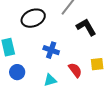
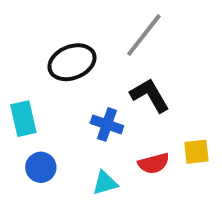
black L-shape: (86, 27) -> (150, 95), moved
red semicircle: (75, 70) -> (154, 163), turned 112

